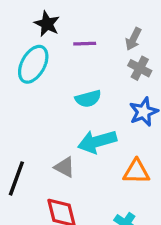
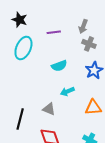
black star: (47, 24) -> (20, 20), moved
cyan arrow: (97, 142) -> (67, 91), size x0.6

